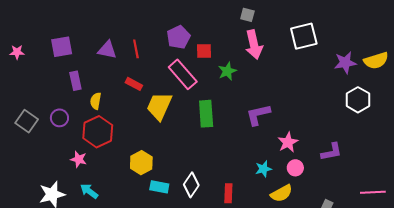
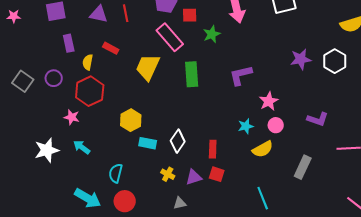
purple star: (345, 63) -> (301, 59), moved
red rectangle: (134, 84) -> (111, 48), moved
purple L-shape: (331, 152) -> (318, 119), moved, turned 30

